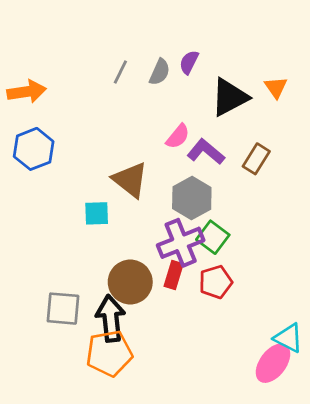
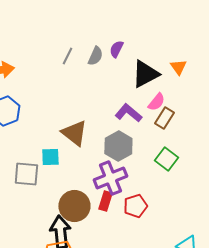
pink semicircle: (178, 136) -> (156, 102), moved
green square: (213, 237) -> (166, 159), moved
gray square: (63, 309) -> (26, 174), moved

